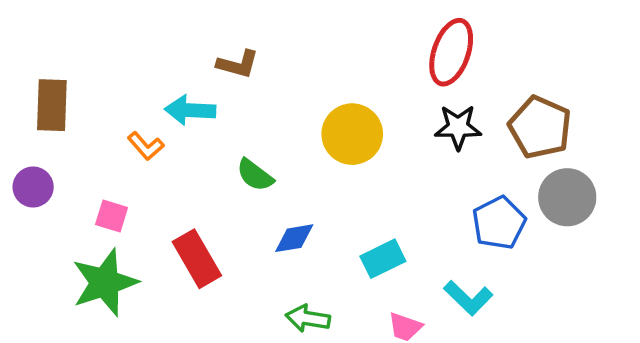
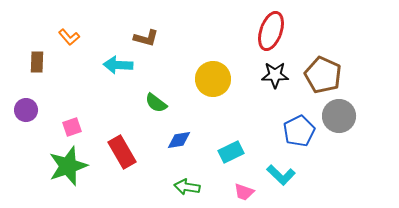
brown rectangle: (52, 105) -> (37, 62), size x0.7
orange L-shape: (146, 146) -> (69, 37), moved
pink square: (112, 216) -> (72, 127), turned -36

